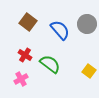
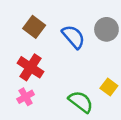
red cross: (25, 55) -> (30, 67), size x1.5
green semicircle: (50, 64) -> (81, 102), moved

